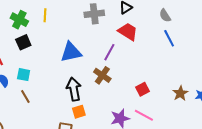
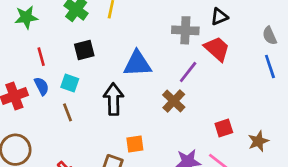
gray cross: (94, 14) -> (185, 30), moved
black square: (23, 42) -> (84, 50), moved
black arrow: (74, 89) -> (113, 99), moved
brown star: (180, 93) -> (258, 141), moved

